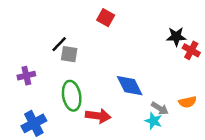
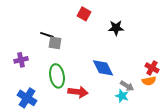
black star: (176, 37) -> (116, 28), moved
black line: (59, 44) -> (47, 35), turned 64
red cross: (191, 50) -> (152, 68), moved
blue cross: (34, 123) -> (27, 98), turned -30

